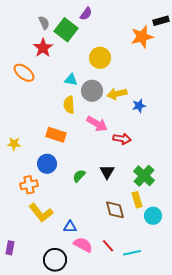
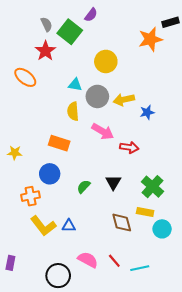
yellow rectangle: (137, 200) -> (145, 212), turned -63
blue triangle: (70, 227) -> (69, 226), moved

